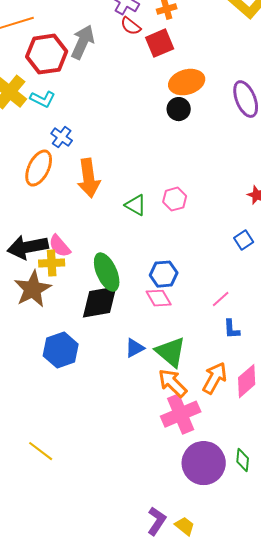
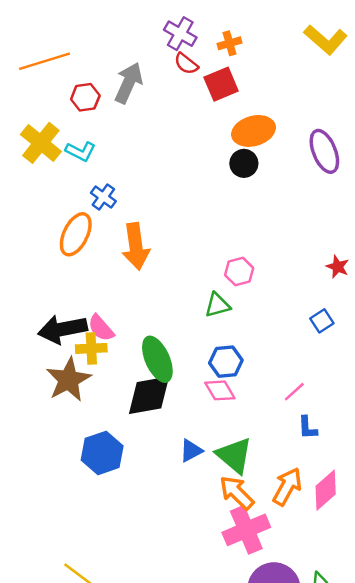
red hexagon: (47, 54) -> (85, 97), size x0.6
green triangle: (136, 205) -> (217, 305), moved, turned -45

